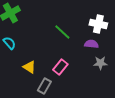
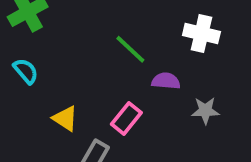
purple semicircle: (91, 44) -> (166, 81), moved

